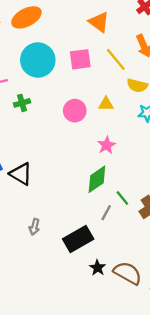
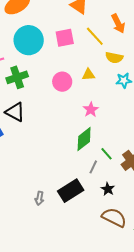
green cross: (22, 103) -> (17, 77), size x1.5
black triangle: (21, 174) -> (15, 112), moved
gray arrow: (34, 227) -> (39, 198), moved
black star: (98, 268) -> (108, 189), moved

